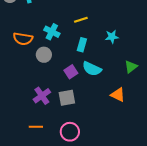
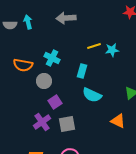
yellow line: (81, 20) -> (94, 46), moved
cyan star: (112, 37) -> (112, 50), moved
purple square: (71, 72) -> (55, 102), moved

